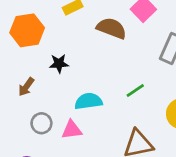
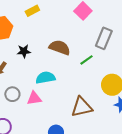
brown semicircle: (112, 28) -> (60, 47), moved
green line: (135, 91) -> (87, 60), moved

